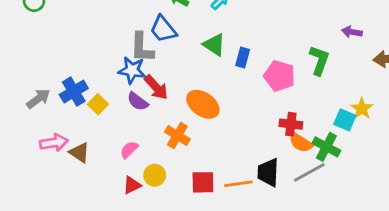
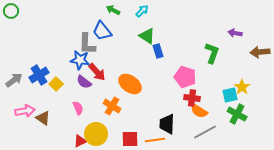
green triangle: (214, 45) -> (147, 36), moved
blue rectangle: (243, 57) -> (158, 51), turned -32
pink pentagon: (280, 76) -> (185, 77), moved
cyan square: (345, 120) -> (230, 95), turned -35
green cross: (326, 147) -> (237, 114), moved
pink semicircle: (129, 150) -> (78, 108), moved, turned 112
black trapezoid: (268, 172) -> (167, 124), moved
yellow circle: (155, 175) -> (96, 134), size x1.5

